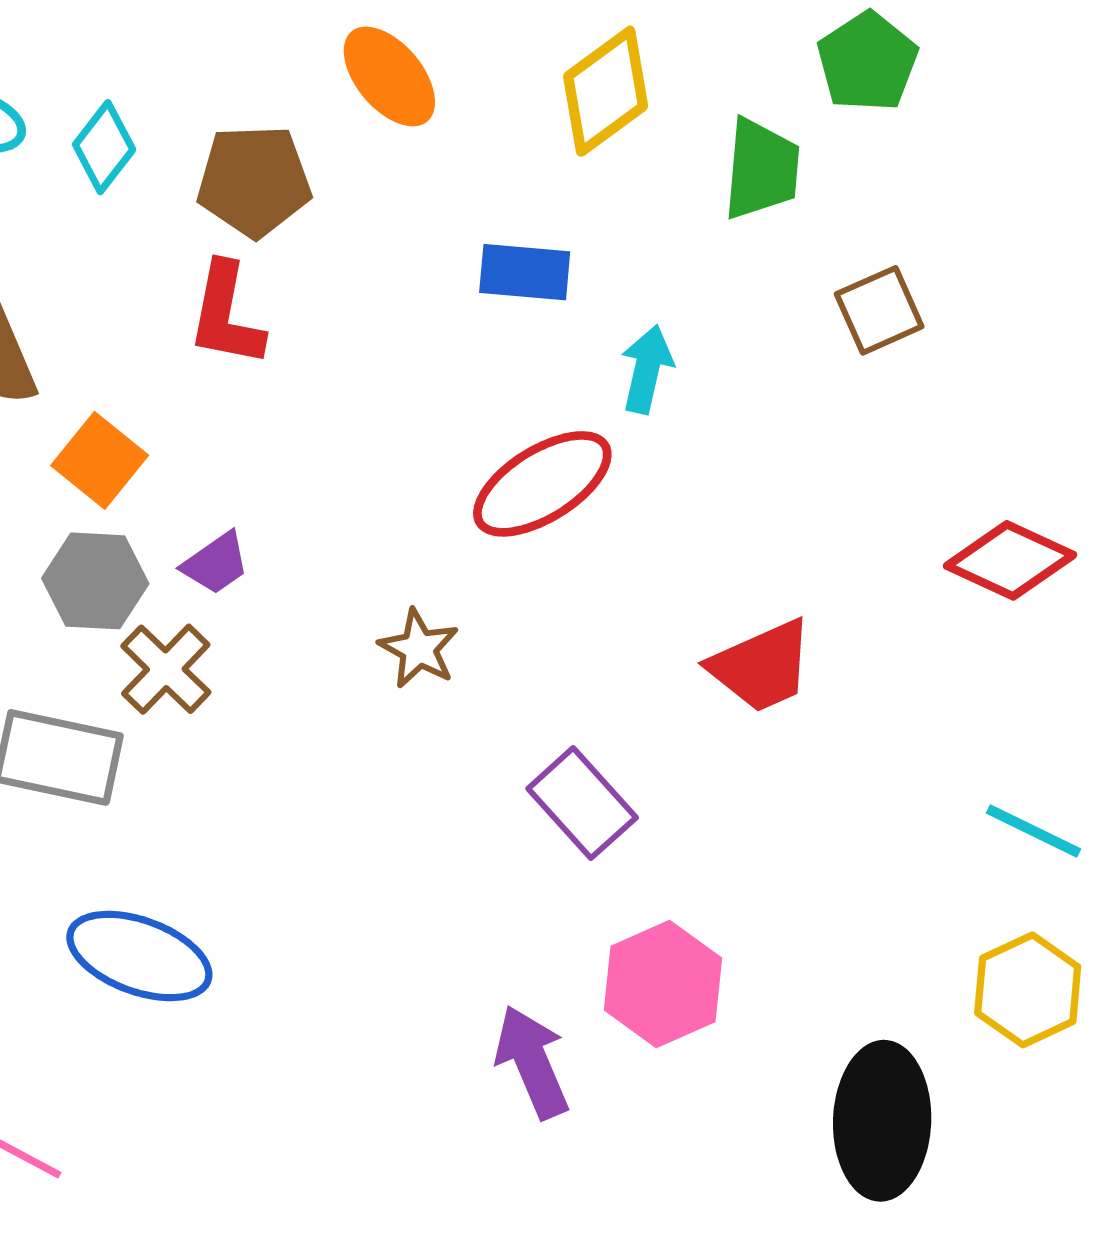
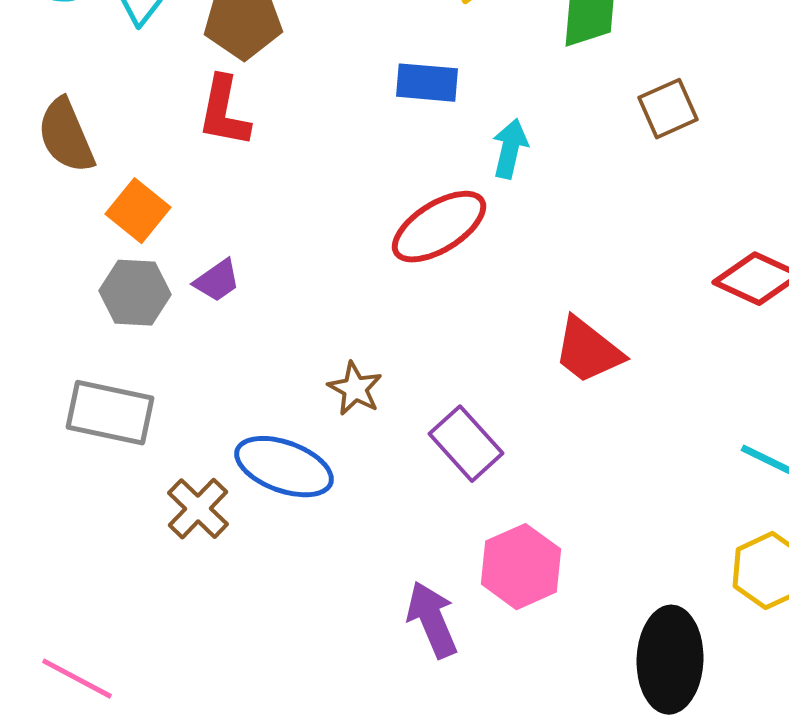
brown star: (419, 649) -> (355, 389), moved
red trapezoid: (762, 666) -> (588, 351), turned 62
brown cross: (166, 669) -> (198, 509), moved
blue ellipse: (139, 956) -> (284, 467), moved

